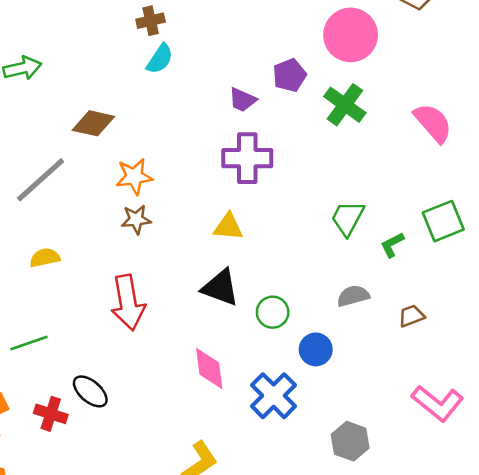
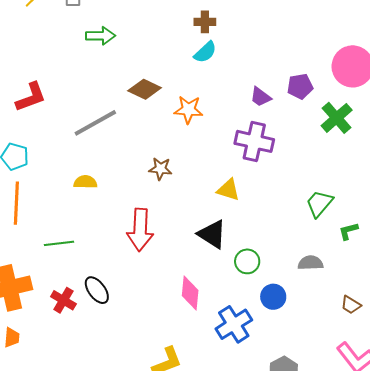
orange star: (134, 177) -> (189, 110), moved
brown trapezoid: (411, 316) -> (351, 305), moved, turned -140

